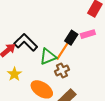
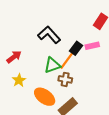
black L-shape: (26, 42) -> (49, 35), moved
brown cross: (62, 70) -> (65, 79), turned 32

